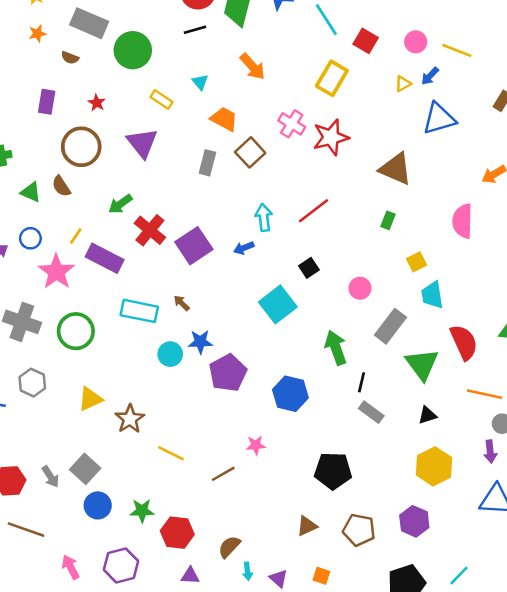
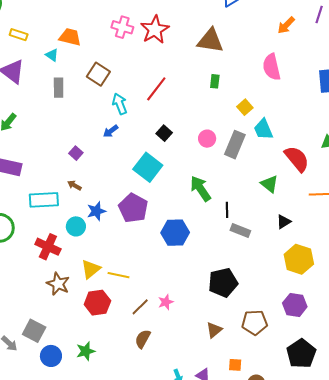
cyan triangle: (200, 82) -> (52, 55), moved
brown square: (250, 152) -> (98, 74), moved
gray rectangle: (207, 163) -> (59, 88), moved
red cross: (150, 230) -> (48, 247), moved
purple square: (194, 246) -> (76, 153), moved, size x0.5
gray rectangle: (390, 326) -> (235, 145), moved
green triangle: (422, 364) -> (269, 184), size x0.7
purple pentagon: (228, 373) -> (133, 208), moved
yellow triangle: (90, 399) -> (91, 269), moved
pink star: (256, 445) -> (166, 302), moved
yellow line: (171, 453) -> (119, 275), moved
red hexagon: (177, 533) -> (97, 303), moved
brown semicircle: (229, 547) -> (143, 339), moved

